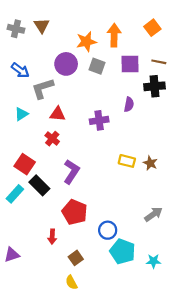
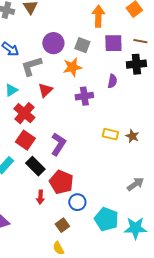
orange star: (86, 42) -> (72, 67), moved
red triangle: (58, 114) -> (45, 90), turned -49
red cross: (52, 139) -> (24, 113), moved, size x1.5
red square: (25, 164) -> (25, 140), moved
black rectangle: (39, 185) -> (35, 166), moved
blue circle: (108, 230) -> (77, 202), moved
red arrow: (52, 237) -> (40, 197), moved
cyan star: (153, 261) -> (135, 228), size x1.6

